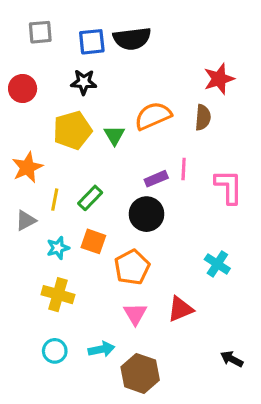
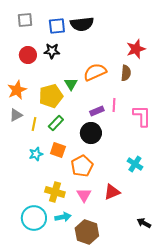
red circle: (23, 88) -> (28, 55), moved
yellow pentagon: (72, 130) -> (51, 96), moved
orange star: (27, 167) -> (17, 90), moved
gray triangle: (26, 221) -> (16, 115), moved
yellow cross: (58, 295) -> (55, 192), moved
cyan circle: (55, 351) -> (34, 218), size x1.6

